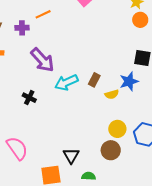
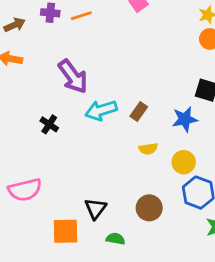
purple cross: (22, 28) -> (50, 13), moved
yellow semicircle: (112, 94) -> (148, 149), moved
yellow circle: (117, 129) -> (184, 162), moved
pink semicircle: (17, 148) -> (25, 190), turned 105

